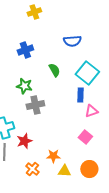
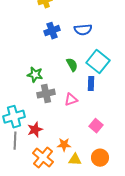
blue cross: (25, 50) -> (52, 31), moved
green semicircle: (54, 70) -> (72, 65), moved
pink triangle: (91, 111) -> (71, 100), moved
orange cross: (32, 169) -> (43, 158), size x1.5

